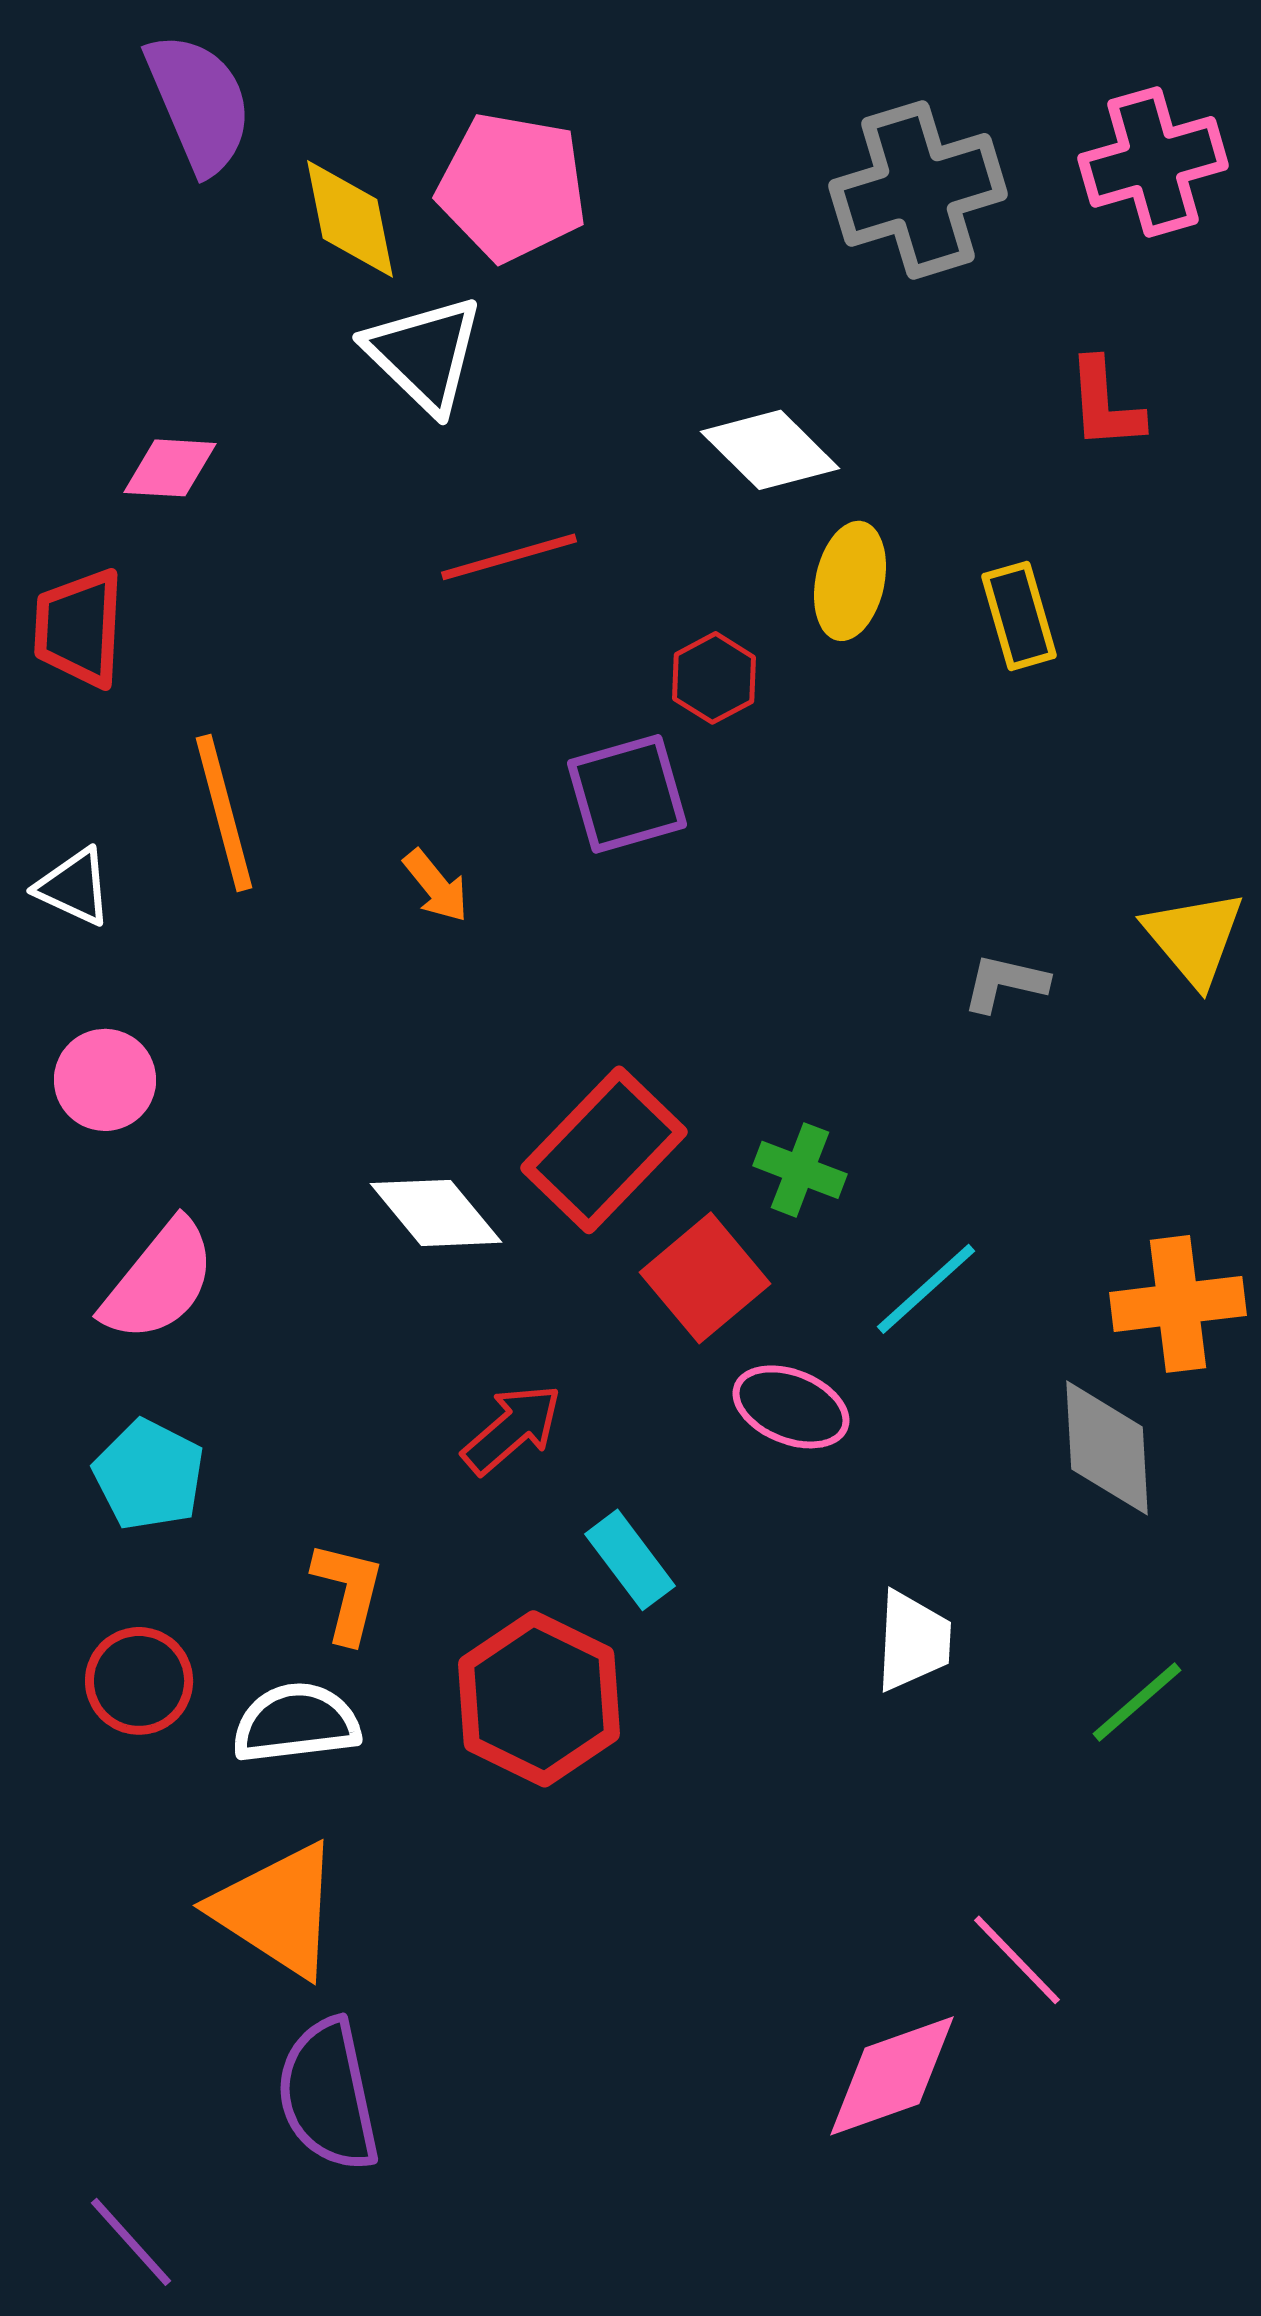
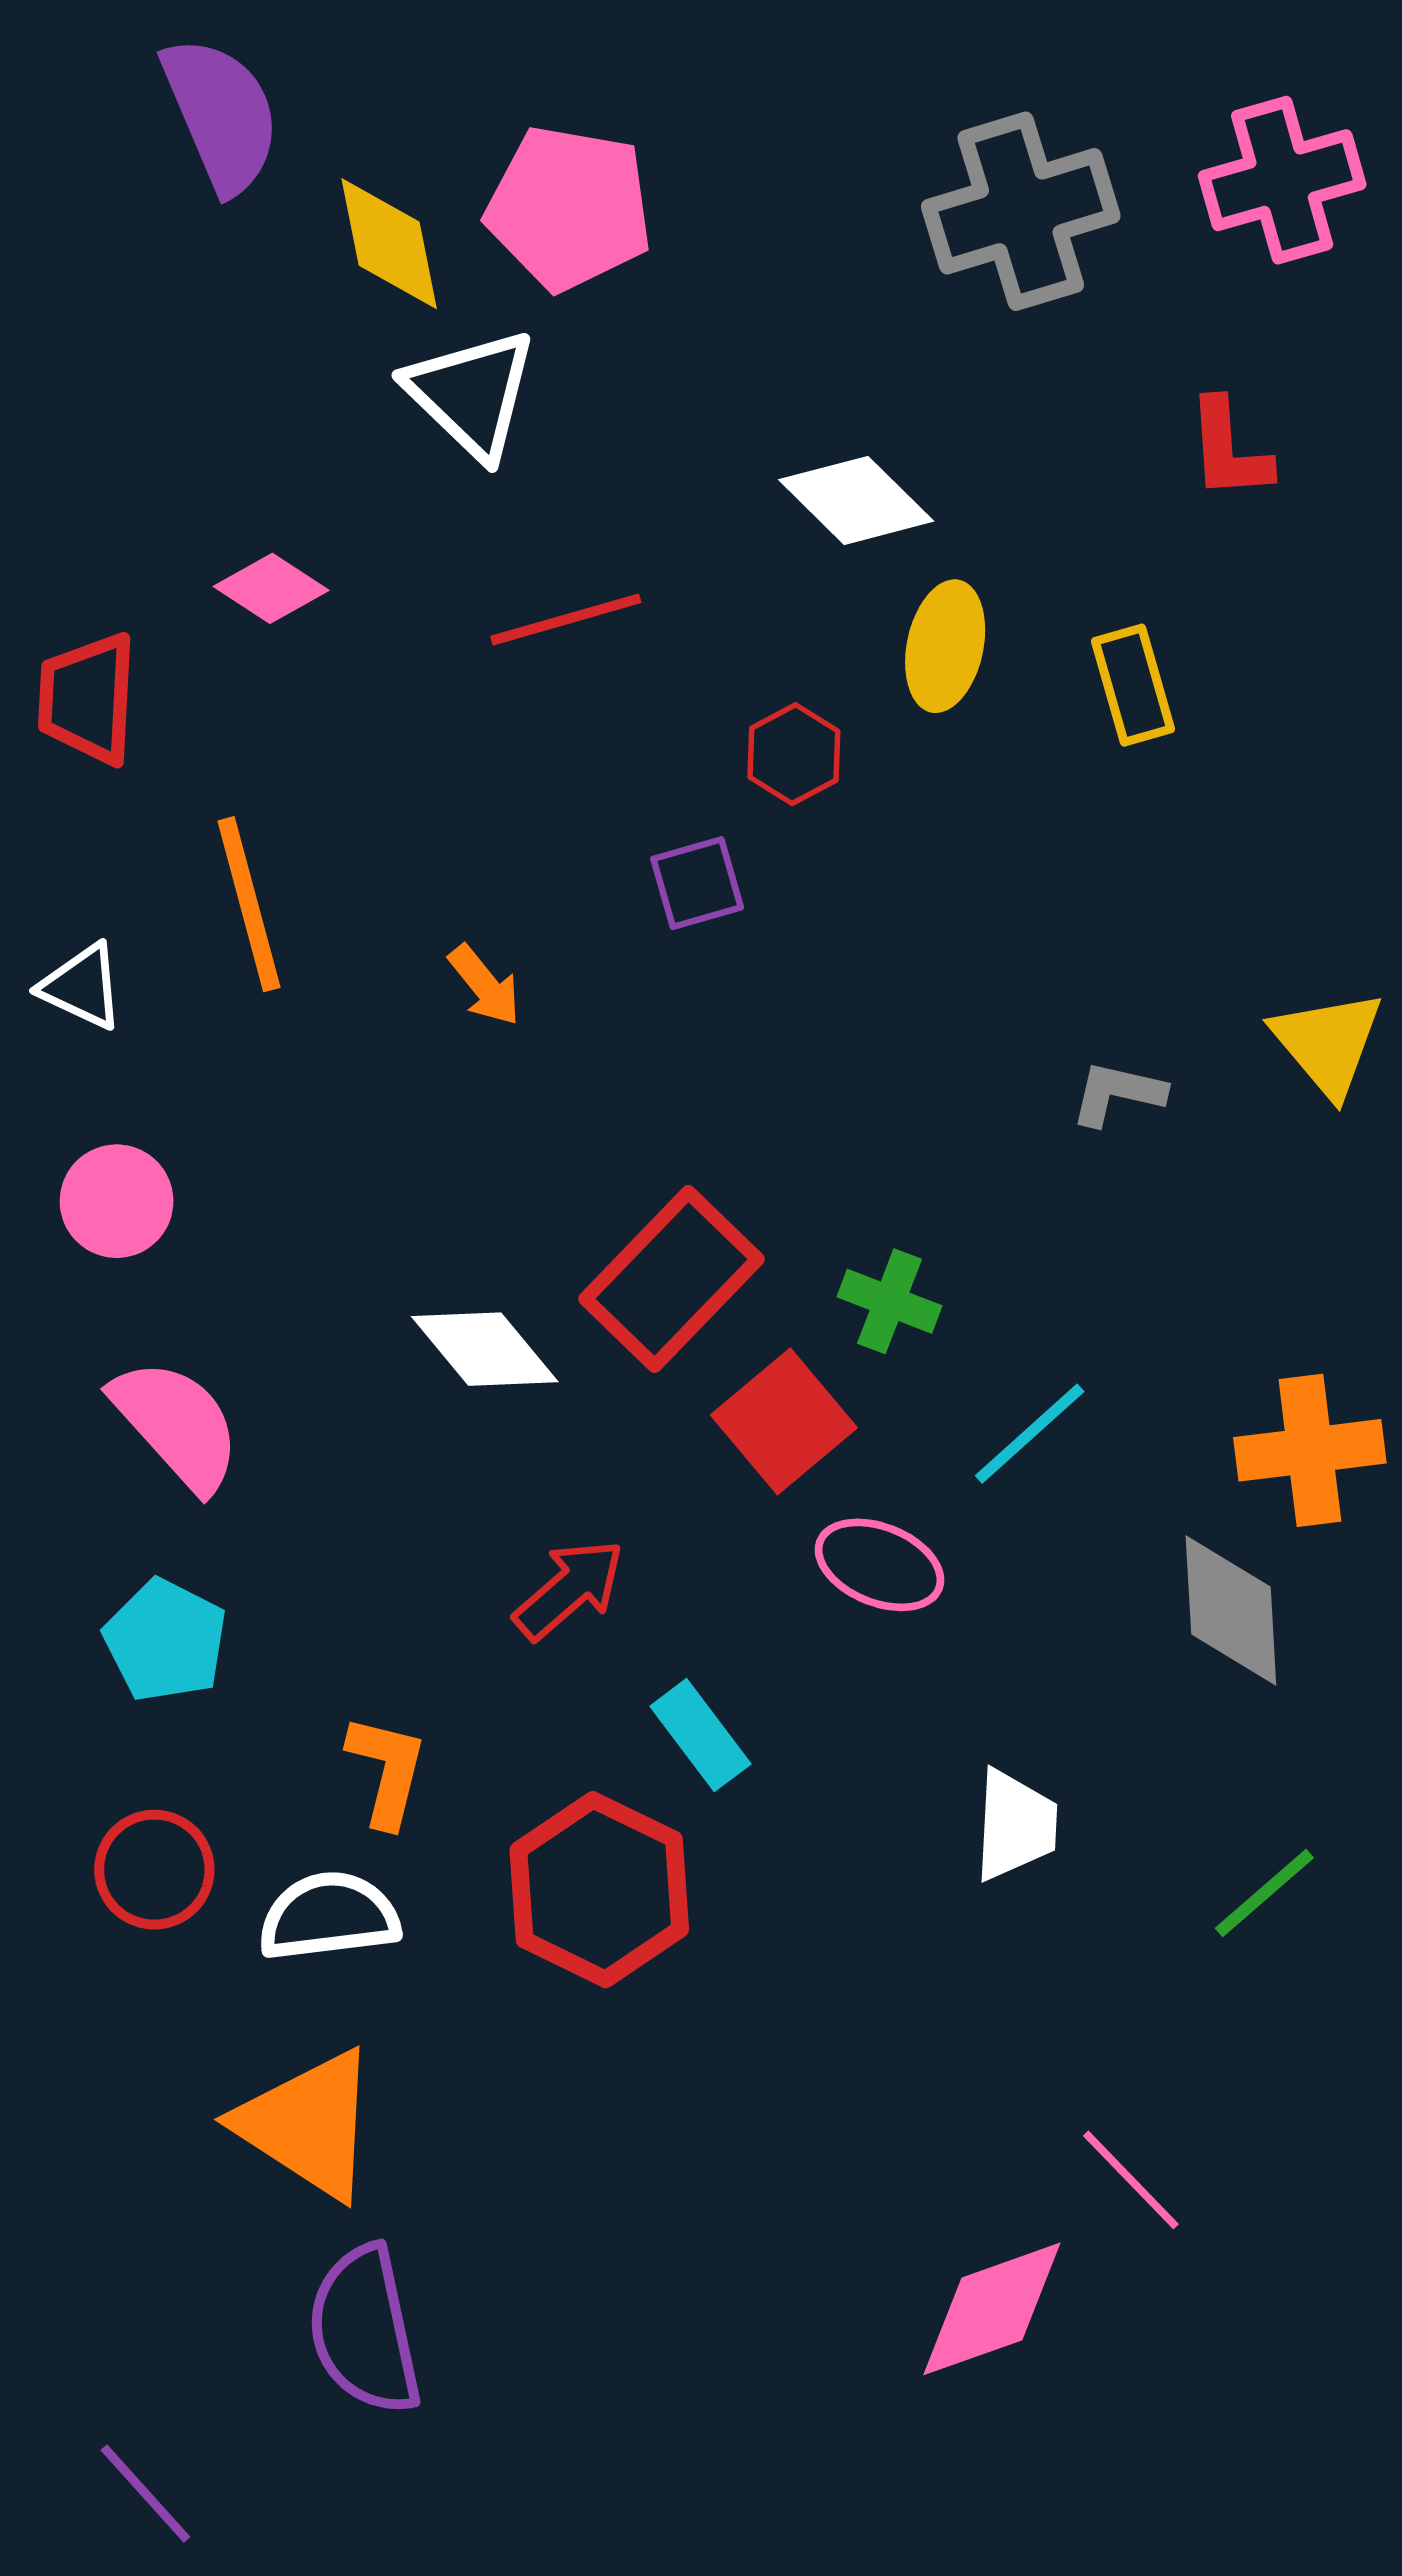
pink diamond: (170, 468) -> (271, 588), moved, turned 30
purple square: (627, 794) -> (697, 883), size x0.7
pink semicircle: (159, 1281) -> (177, 1425), turned -81

